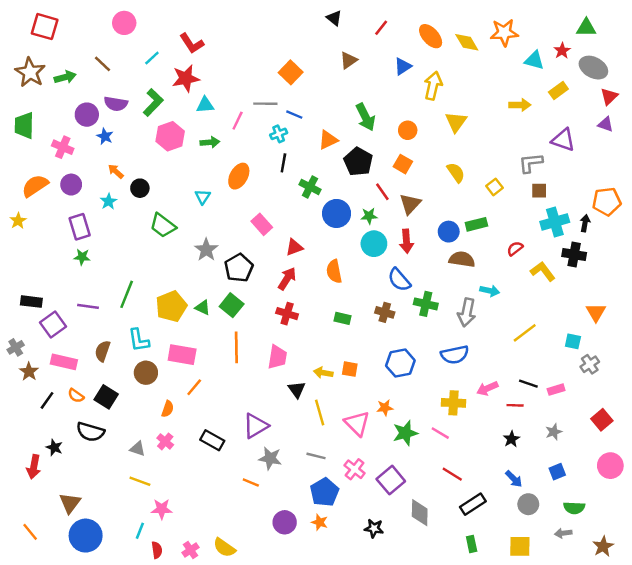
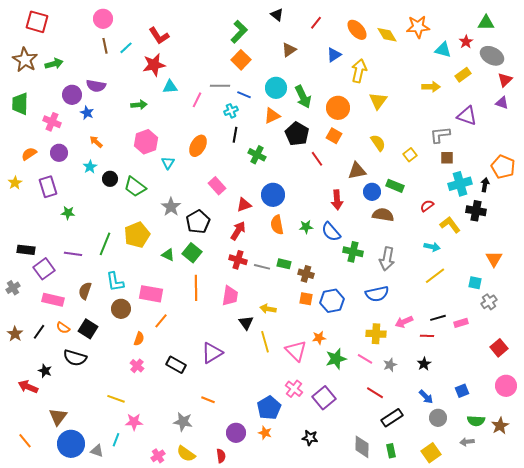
brown line: (103, 64) -> (105, 46), moved, turned 35
green L-shape: (153, 103) -> (239, 32), moved
orange circle: (408, 130) -> (338, 108), size x1.5
pink hexagon: (170, 136) -> (146, 142), moved
green arrow: (210, 142) -> (139, 105), moved
orange semicircle: (35, 186) -> (29, 154), size x0.7
black circle: (140, 188) -> (110, 179), moved
orange pentagon: (607, 201) -> (503, 167), turned 30
brown triangle: (410, 204) -> (357, 171), moved, turned 36
blue circle: (337, 213) -> (273, 195), moved
green star: (369, 216) -> (306, 227), moved
green rectangle: (476, 224) -> (395, 186), turned 36
purple rectangle: (80, 227) -> (48, 187), moved
cyan circle: (374, 244) -> (276, 88), moved
cyan arrow: (490, 291) -> (432, 247), moved
yellow pentagon: (171, 306) -> (137, 235), moved
brown cross: (385, 312) -> (306, 274), moved
orange square: (350, 369) -> (306, 299), moved
brown star: (29, 372) -> (15, 334), moved
black line: (528, 384) -> (438, 318), turned -35
gray star: (554, 432) -> (390, 365), moved
gray triangle: (137, 449) -> (97, 451), moved
gray line: (316, 456) -> (262, 267), moved
gray star: (270, 458) -> (183, 422), moved
red arrow: (34, 467) -> (28, 387), turned 102
gray diamond: (420, 513) -> (362, 447), moved
yellow square: (520, 546) -> (431, 453), turned -36
brown star: (603, 546) -> (500, 426), moved
red semicircle: (157, 550) -> (221, 456), moved

